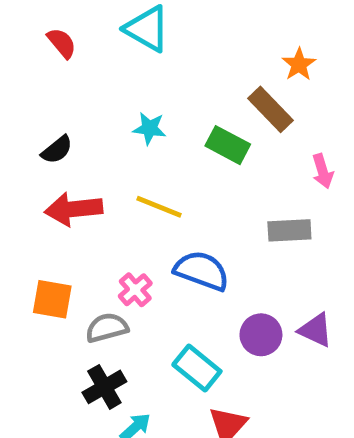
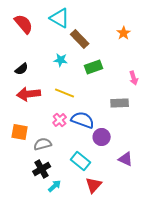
red semicircle: (62, 43) -> (24, 24), size x1.5
brown rectangle: (270, 109) -> (80, 39), moved
green rectangle: (228, 145) -> (94, 67), turned -48
pink cross: (135, 290) -> (60, 120), moved
purple triangle: (316, 330) -> (126, 159), moved
purple circle: (261, 335) -> (102, 137), moved

